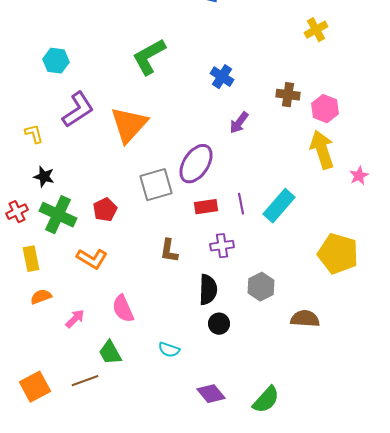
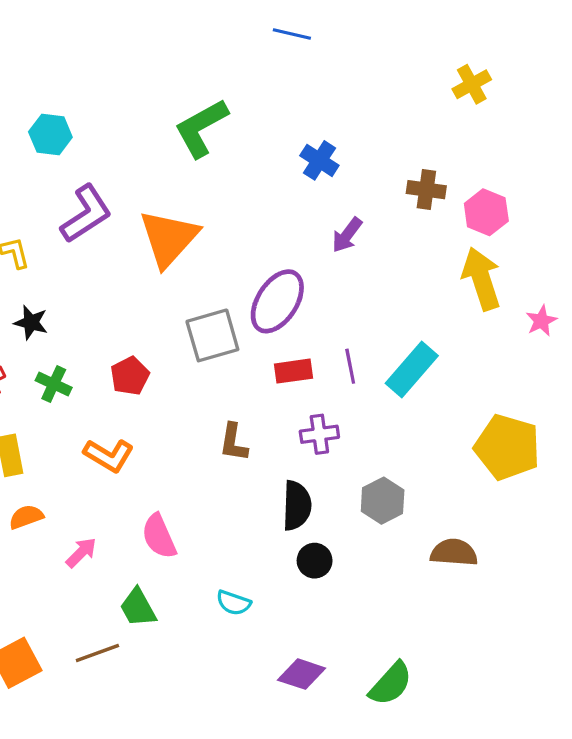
green cross: (58, 215) -> (54, 384), size x0.6
purple diamond: (211, 394) -> (302, 674), turned -32

